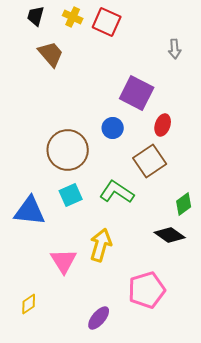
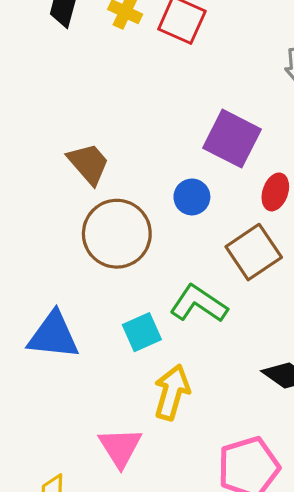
brown trapezoid: (51, 54) -> (88, 164), moved
cyan square: (71, 195) -> (142, 332), moved
pink triangle: (64, 261) -> (120, 447), moved

